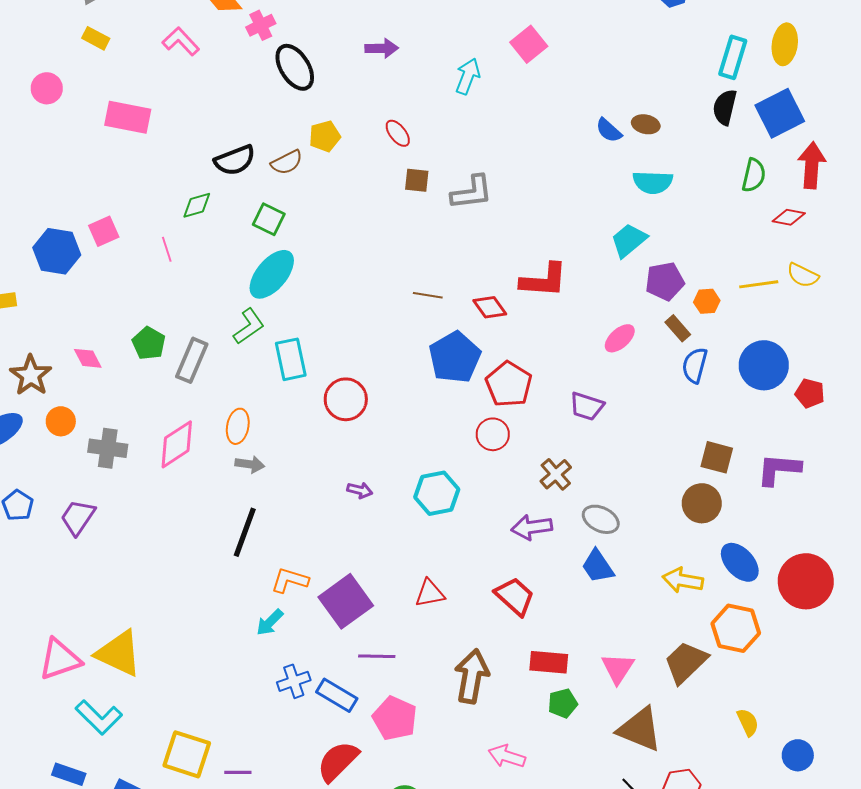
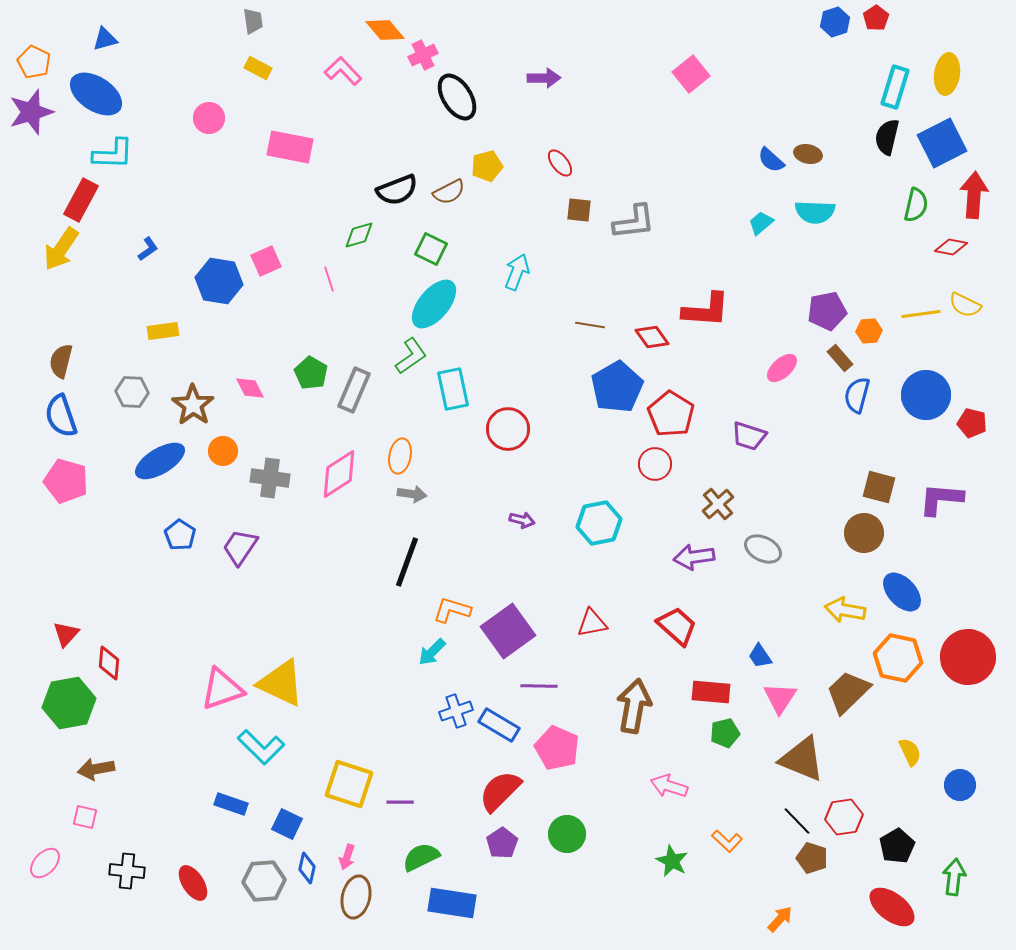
cyan arrow: (468, 76) -> (517, 272), moved
cyan trapezoid: (629, 240) -> (761, 223), moved, size x0.7
blue trapezoid: (598, 566) -> (760, 656), moved, size x0.7
red circle: (806, 581) -> (968, 657), moved

